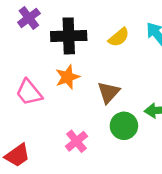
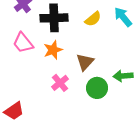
pink trapezoid: (29, 92) -> (23, 43), moved
pink cross: (76, 141) -> (60, 83), moved

